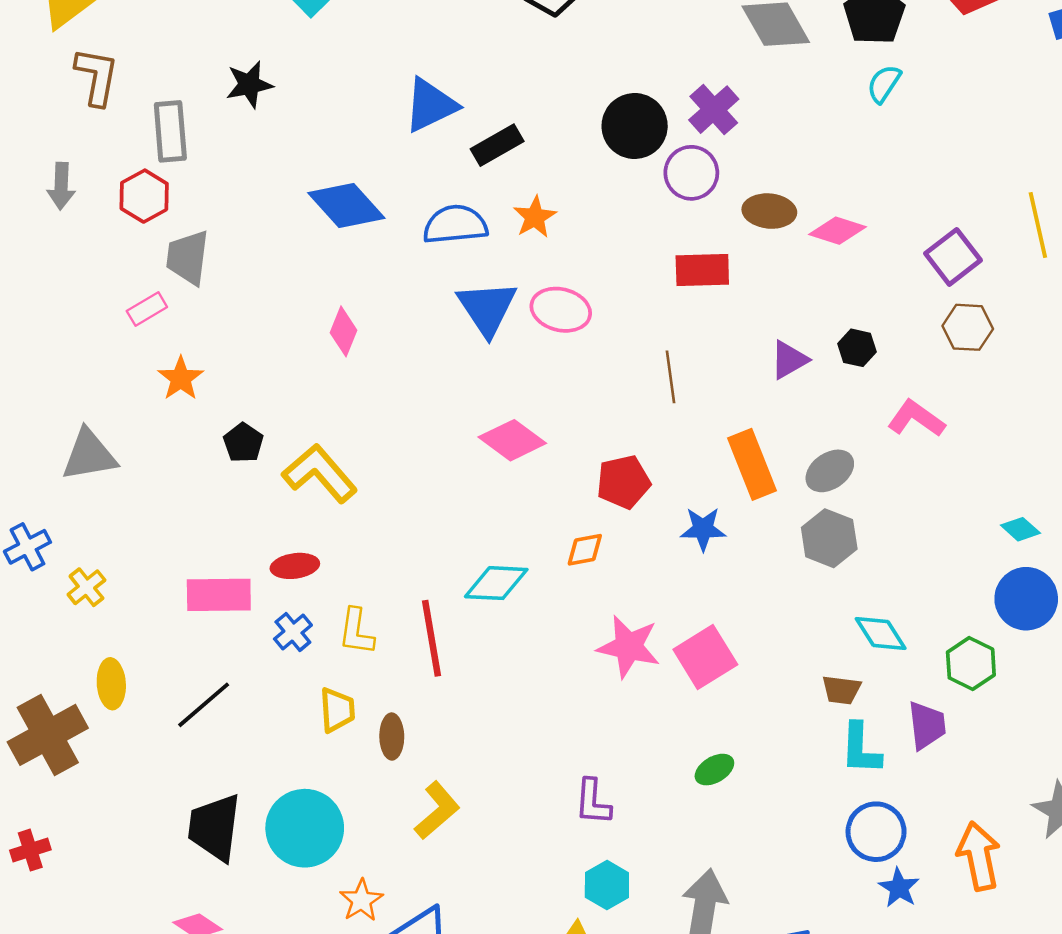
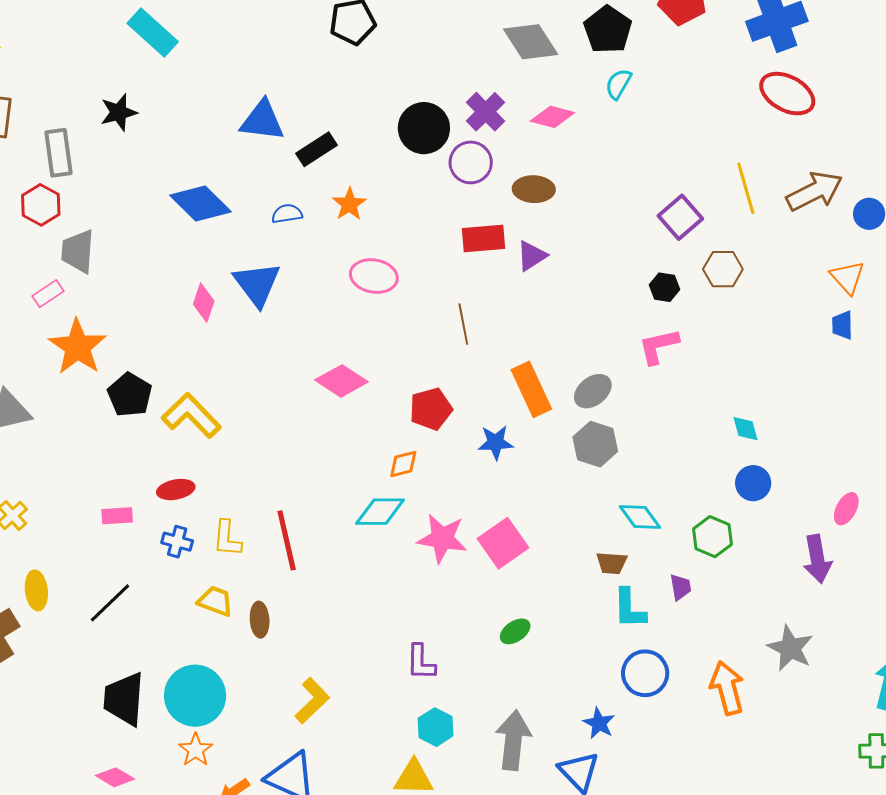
blue triangle: (431, 105) -> (262, 121), turned 36
blue semicircle: (455, 225) -> (287, 214), size x0.6
pink diamond: (838, 231) -> (552, 117), moved
blue triangle: (487, 308) -> (257, 284), moved
brown hexagon: (968, 327) -> (723, 269), moved
black hexagon: (857, 348) -> (665, 287), moved
purple triangle: (789, 360) -> (532, 256), moved
orange star: (181, 378) -> (78, 347), size x1.6
pink L-shape: (916, 419) -> (659, 346), turned -45
black pentagon: (243, 443) -> (130, 395), size x1.4
cyan diamond: (1020, 529) -> (746, 429), turned 36
cyan diamond: (496, 583) -> (380, 512), moved
pink rectangle: (219, 595) -> (117, 516), size x0.6
blue circle: (1026, 599) -> (753, 483), size x0.7
blue cross: (293, 632) -> (177, 542), turned -32
yellow trapezoid: (337, 710) -> (215, 601), turned -63
purple trapezoid: (927, 725) -> (680, 587), size x0.7
yellow L-shape: (437, 811) -> (312, 701), moved
blue star: (899, 888) -> (599, 723), moved
orange star: (361, 900) -> (196, 750), moved

